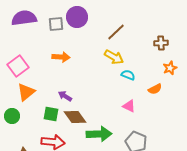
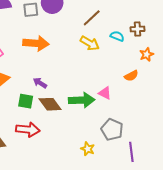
orange arrow: (61, 57) -> (36, 43), size x1.4
cyan semicircle: (128, 75) -> (117, 36), moved
green arrow: (99, 134) -> (82, 100), moved

